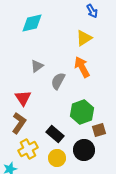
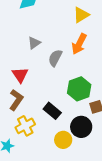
orange arrow: (82, 67) -> (79, 44), turned -125
yellow circle: (57, 158) -> (63, 140), moved

